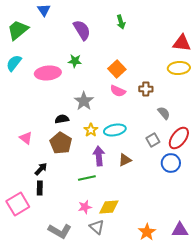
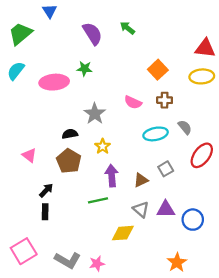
green arrow: (121, 22) -> (127, 28), moved, turned 144
orange square: (117, 69) -> (158, 70), moved
cyan ellipse: (115, 130) -> (156, 134), moved
gray square: (153, 140) -> (166, 169), moved
blue circle: (171, 163) -> (193, 220), moved
pink square: (18, 204) -> (24, 251), moved
pink star: (85, 207) -> (97, 264), moved
gray triangle: (97, 227) -> (141, 209), moved
purple triangle: (180, 230) -> (166, 209), moved
orange star: (147, 232) -> (177, 262), moved

